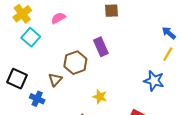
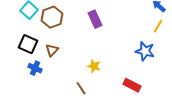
brown hexagon: (75, 63) -> (52, 17), moved
black square: (17, 79) -> (28, 44), moved

